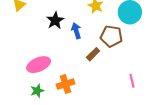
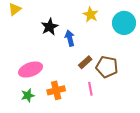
brown pentagon: (111, 36) -> (107, 67), moved
pink line: (132, 81) -> (90, 89), moved

